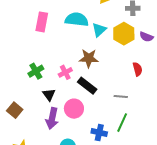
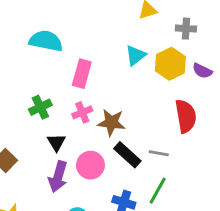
cyan semicircle: (77, 19) -> (46, 41), moved
pink rectangle: (42, 22) -> (82, 74), moved
brown star: (89, 58) -> (111, 122), moved
red semicircle: (137, 69) -> (186, 116), size x1.6
black rectangle: (87, 86) -> (127, 155), moved

